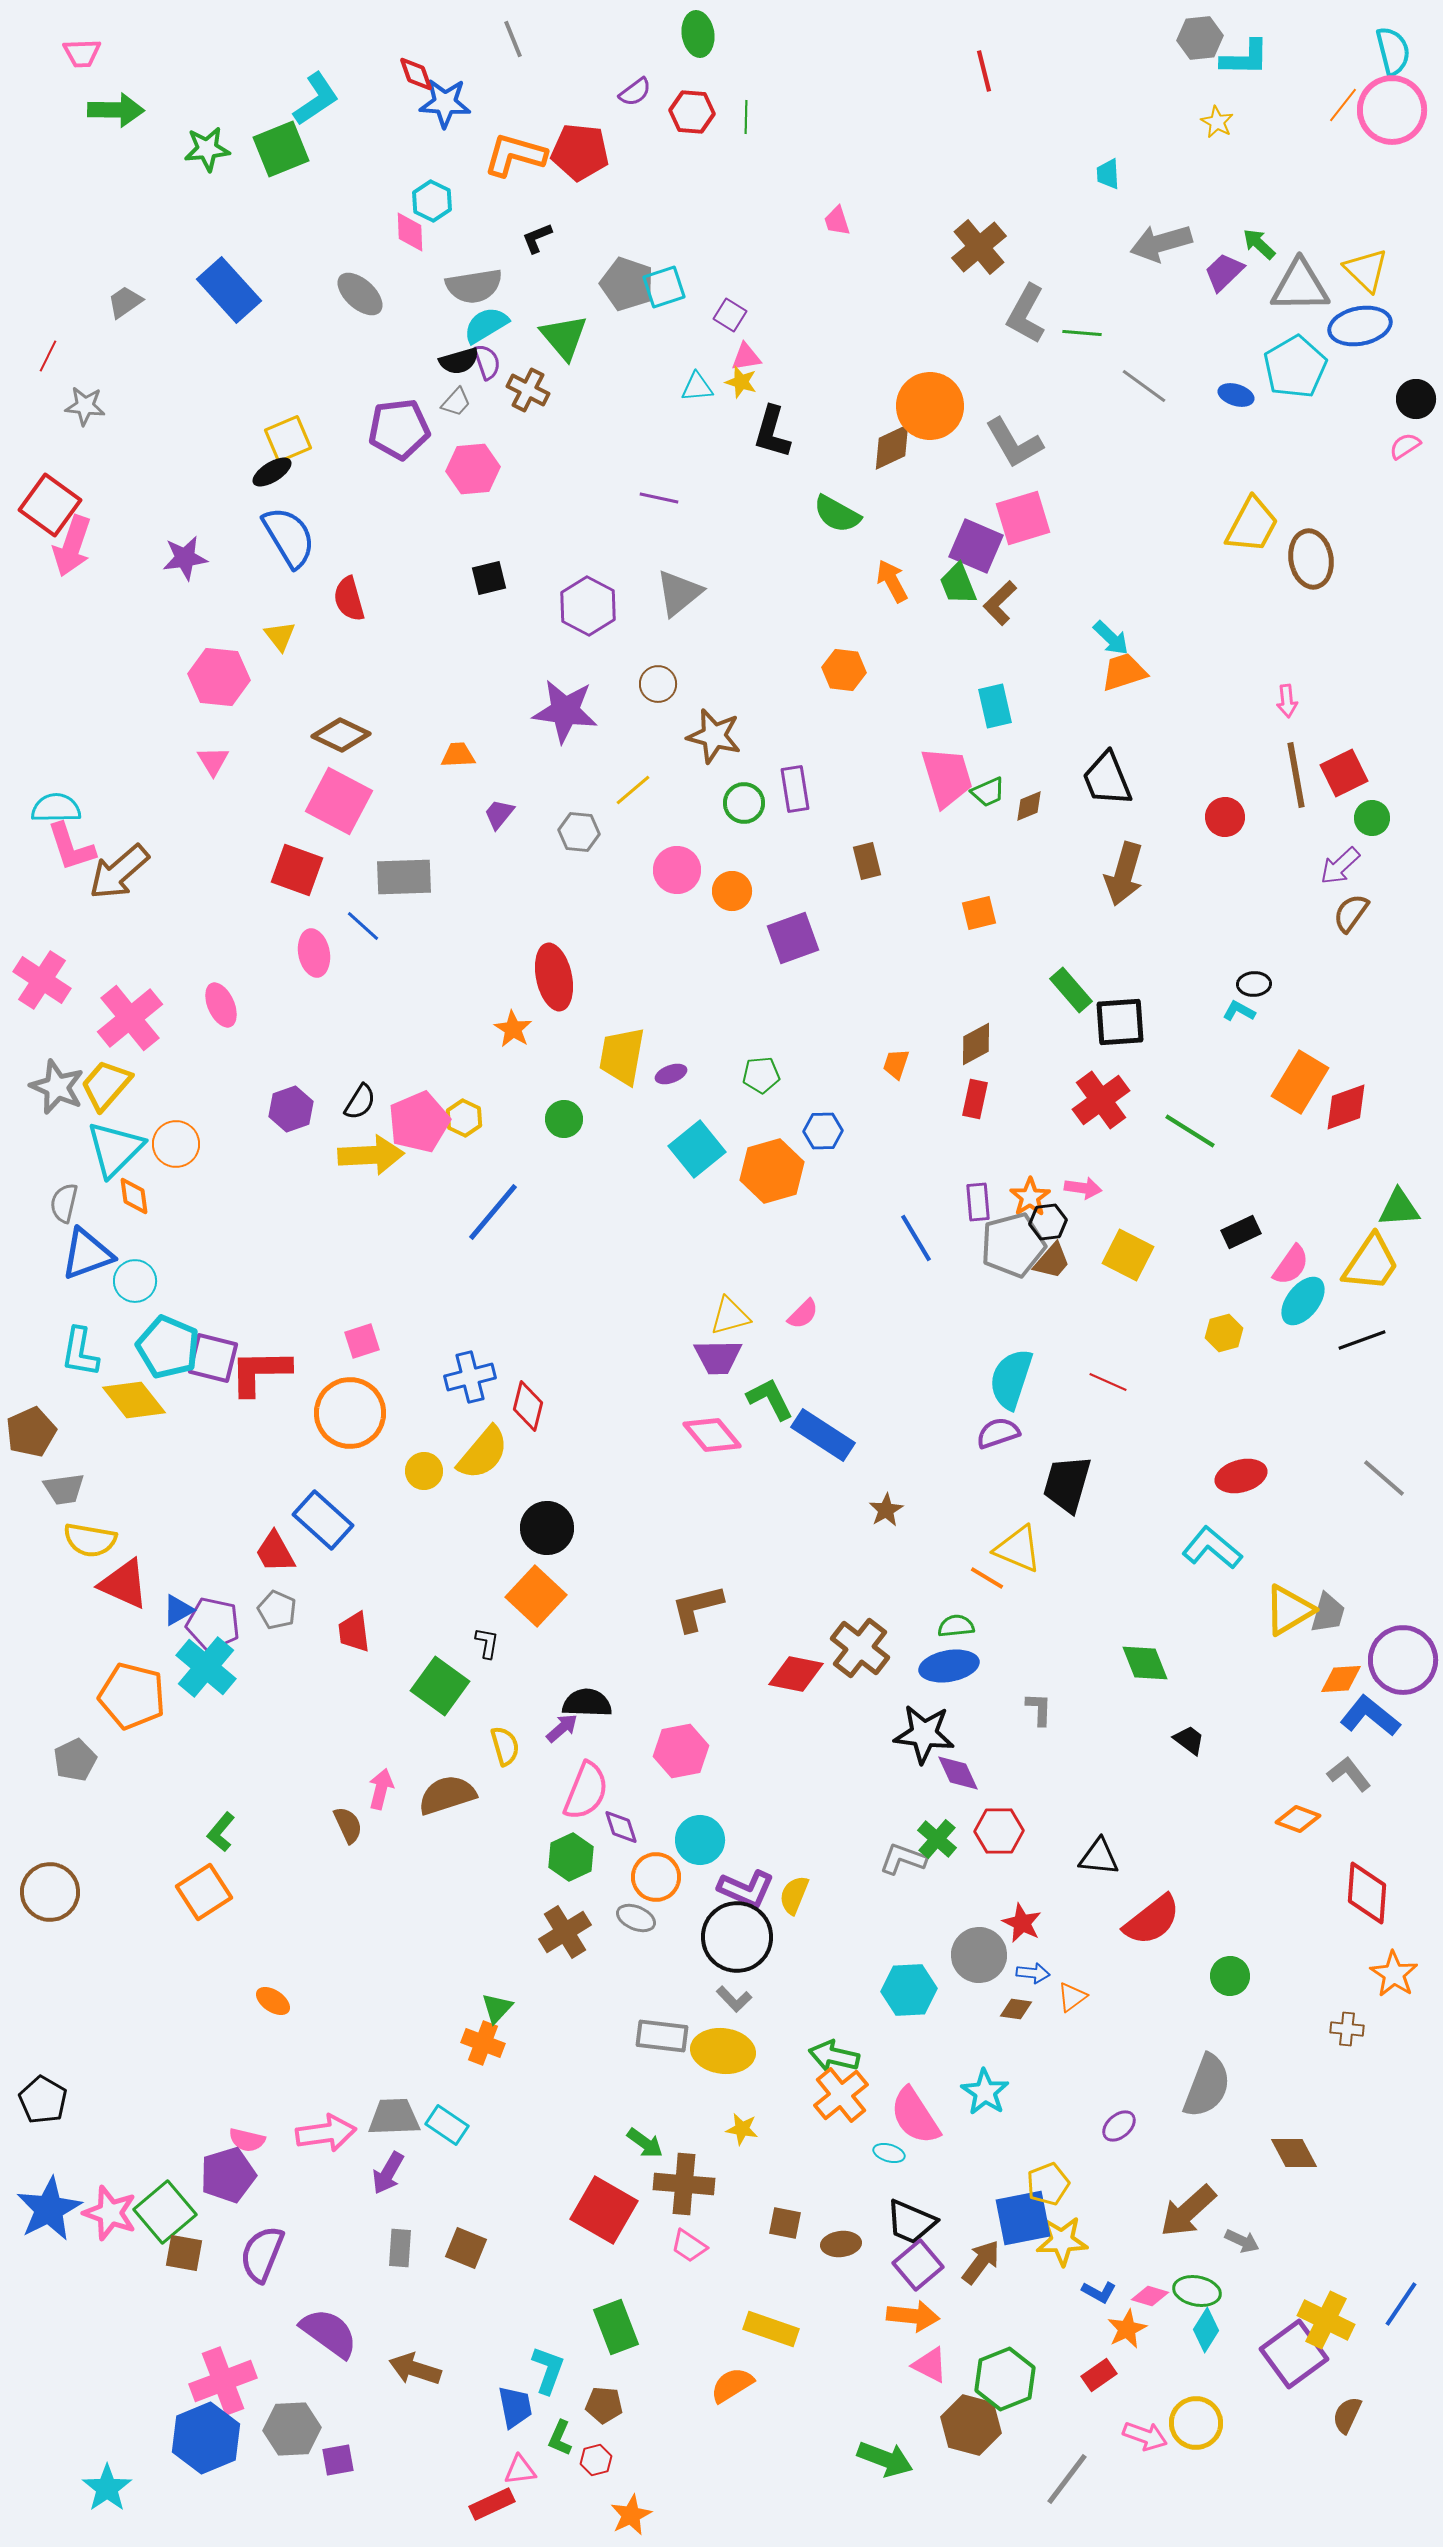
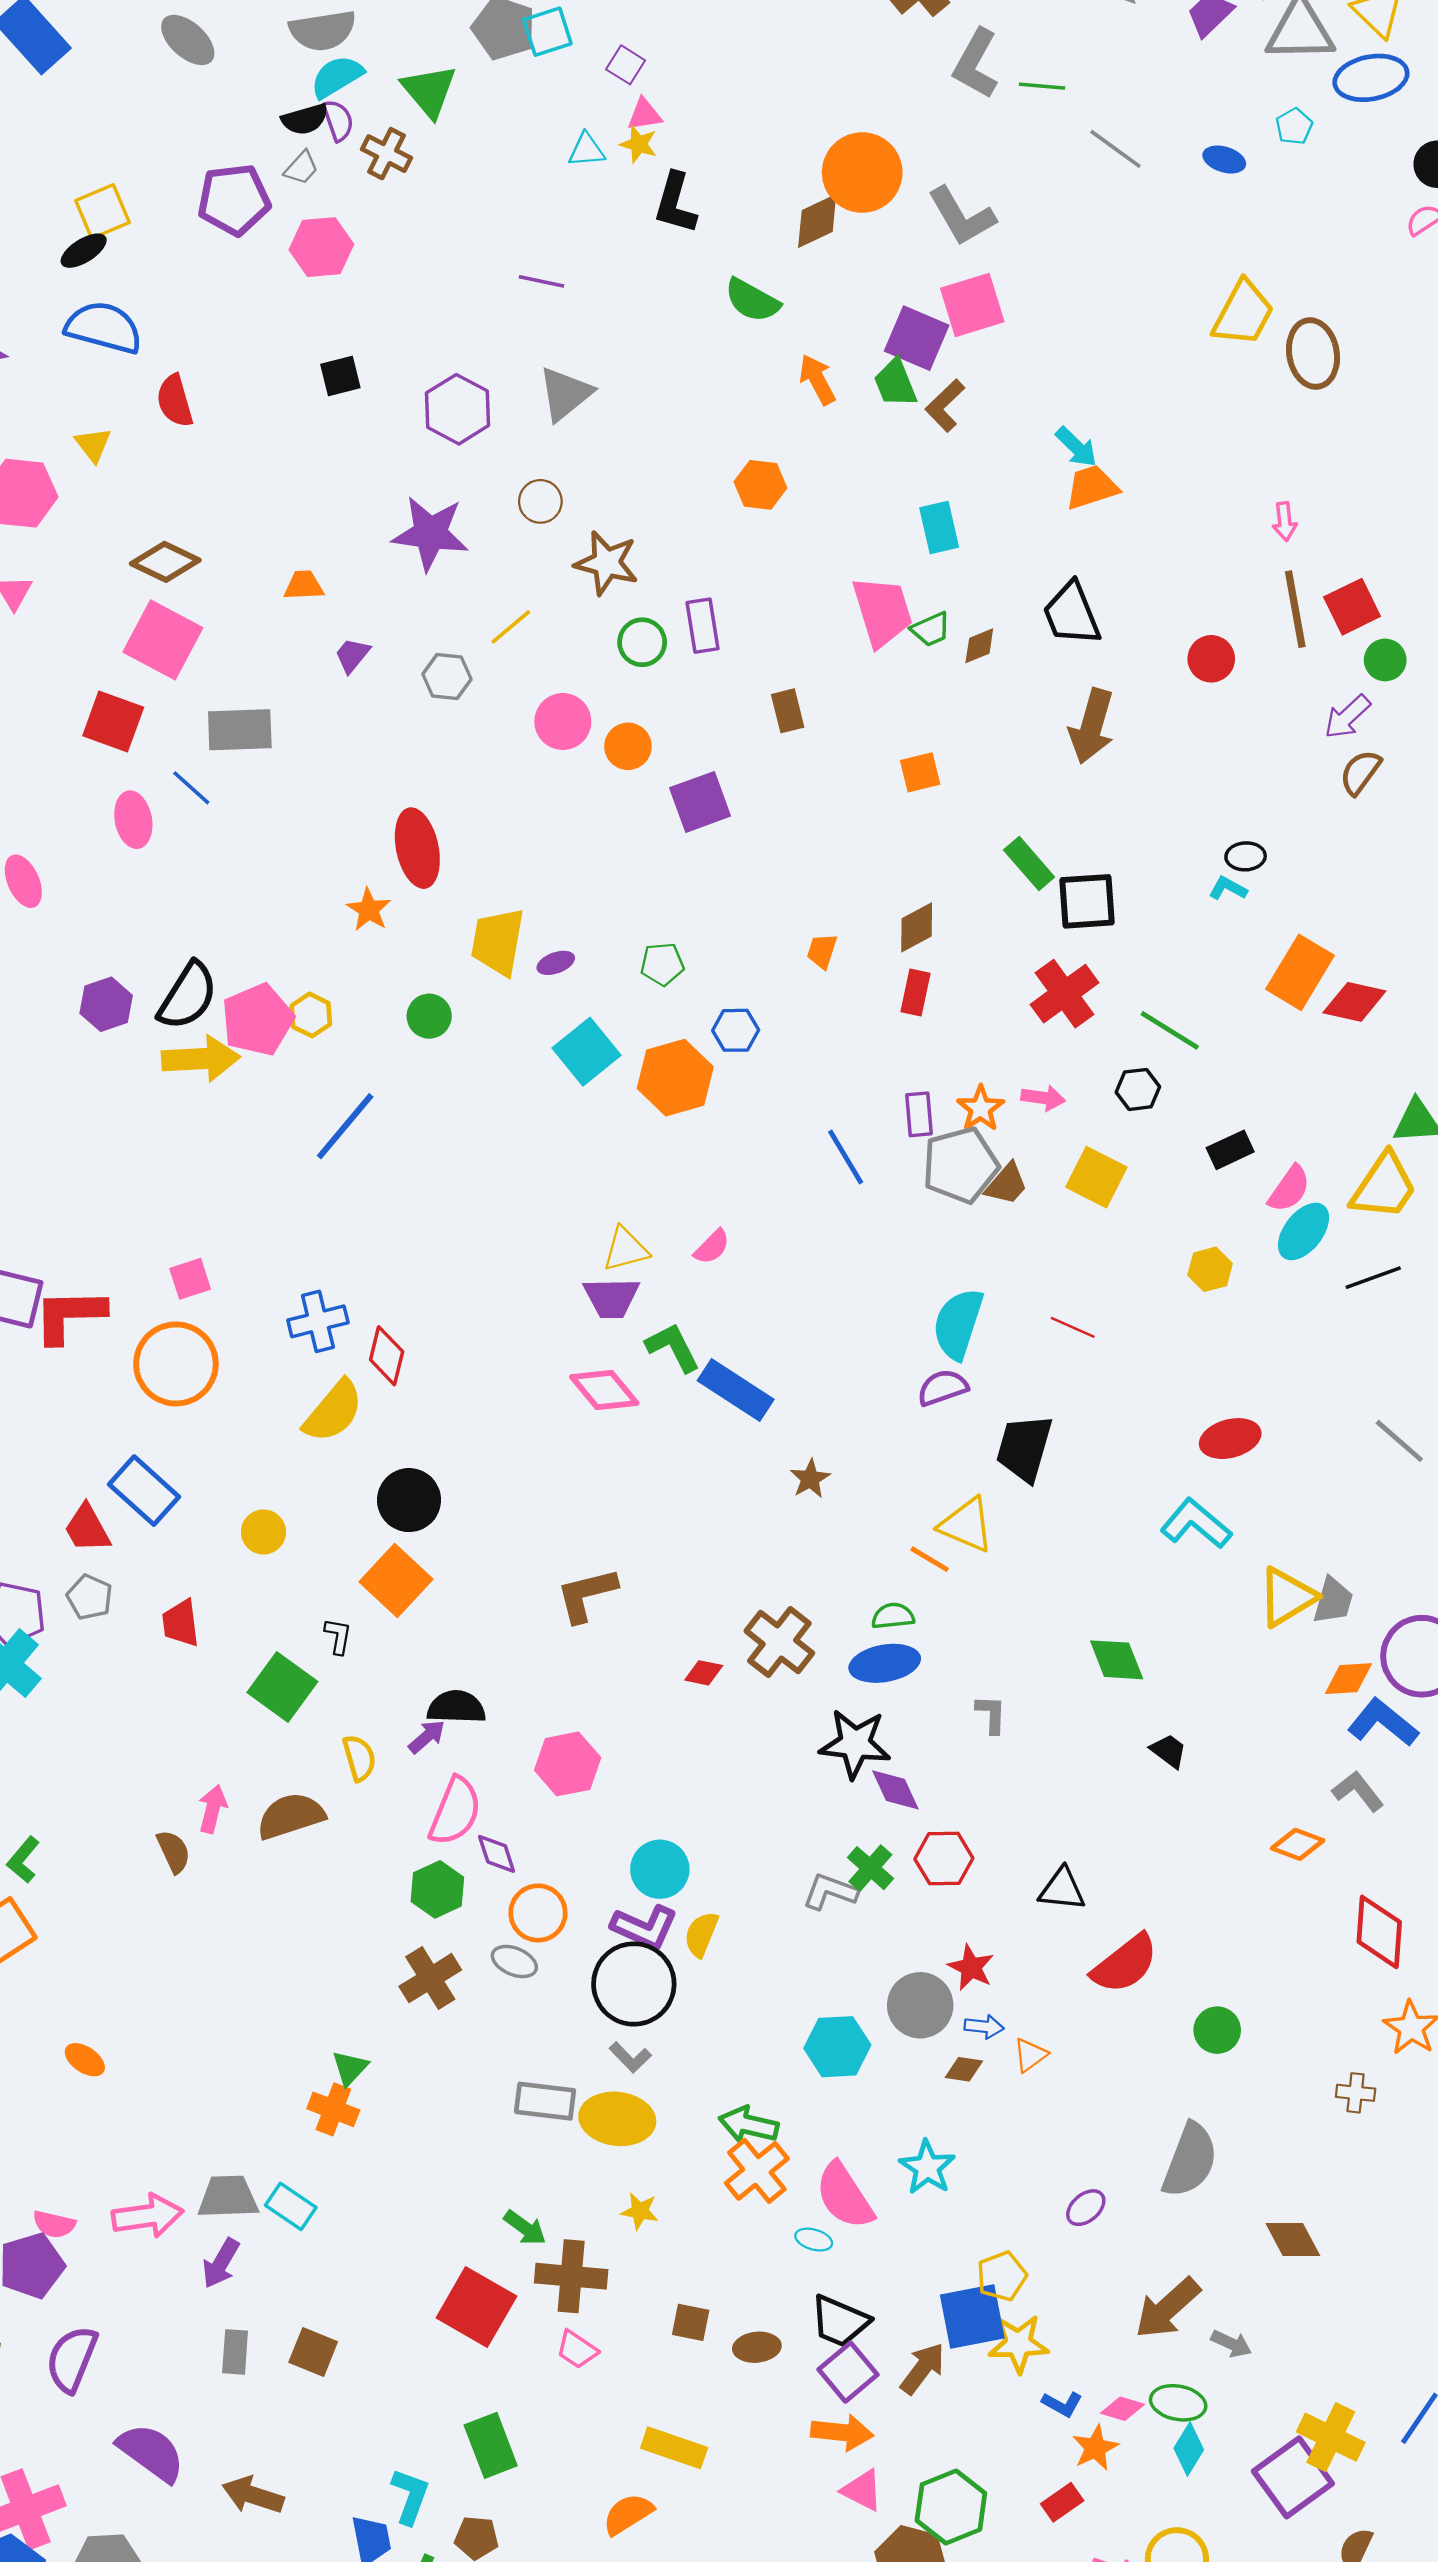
cyan pentagon: (1295, 367) -> (1294, 126), size x0.5
blue semicircle: (289, 537) -> (104, 327), turned -44
black semicircle: (360, 1102) -> (188, 996), size x1.6
red diamond: (1346, 1107) -> (1354, 1002), turned 32
black hexagon: (1048, 1222) -> (1138, 1089), moved
yellow circle: (424, 1471) -> (263, 1532), moved
red diamond: (796, 1674) -> (704, 1673), size x0.6
cyan circle: (700, 1840) -> (660, 1869), moved

